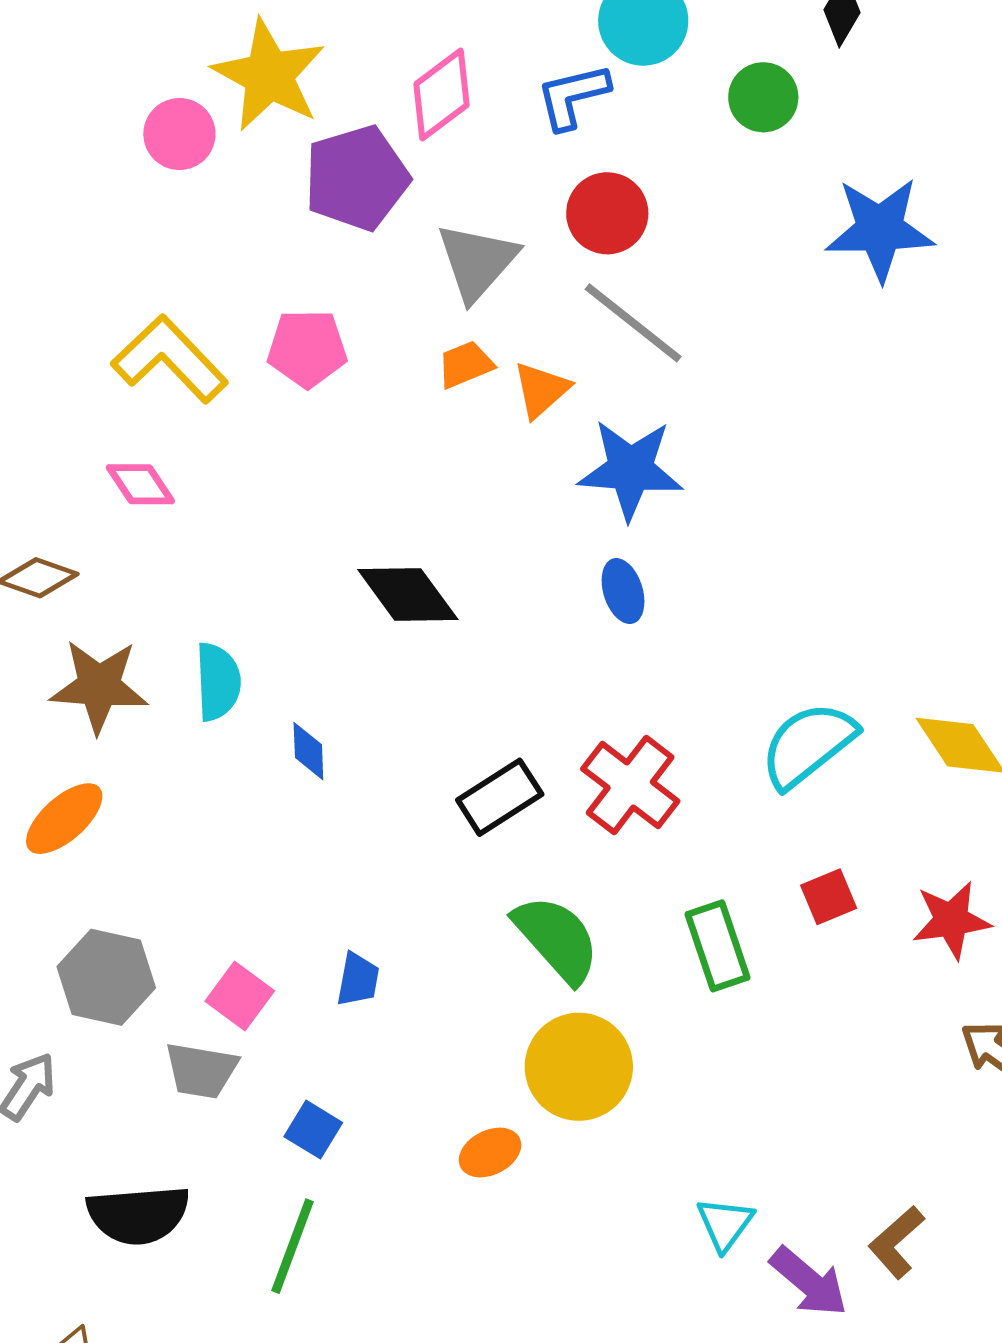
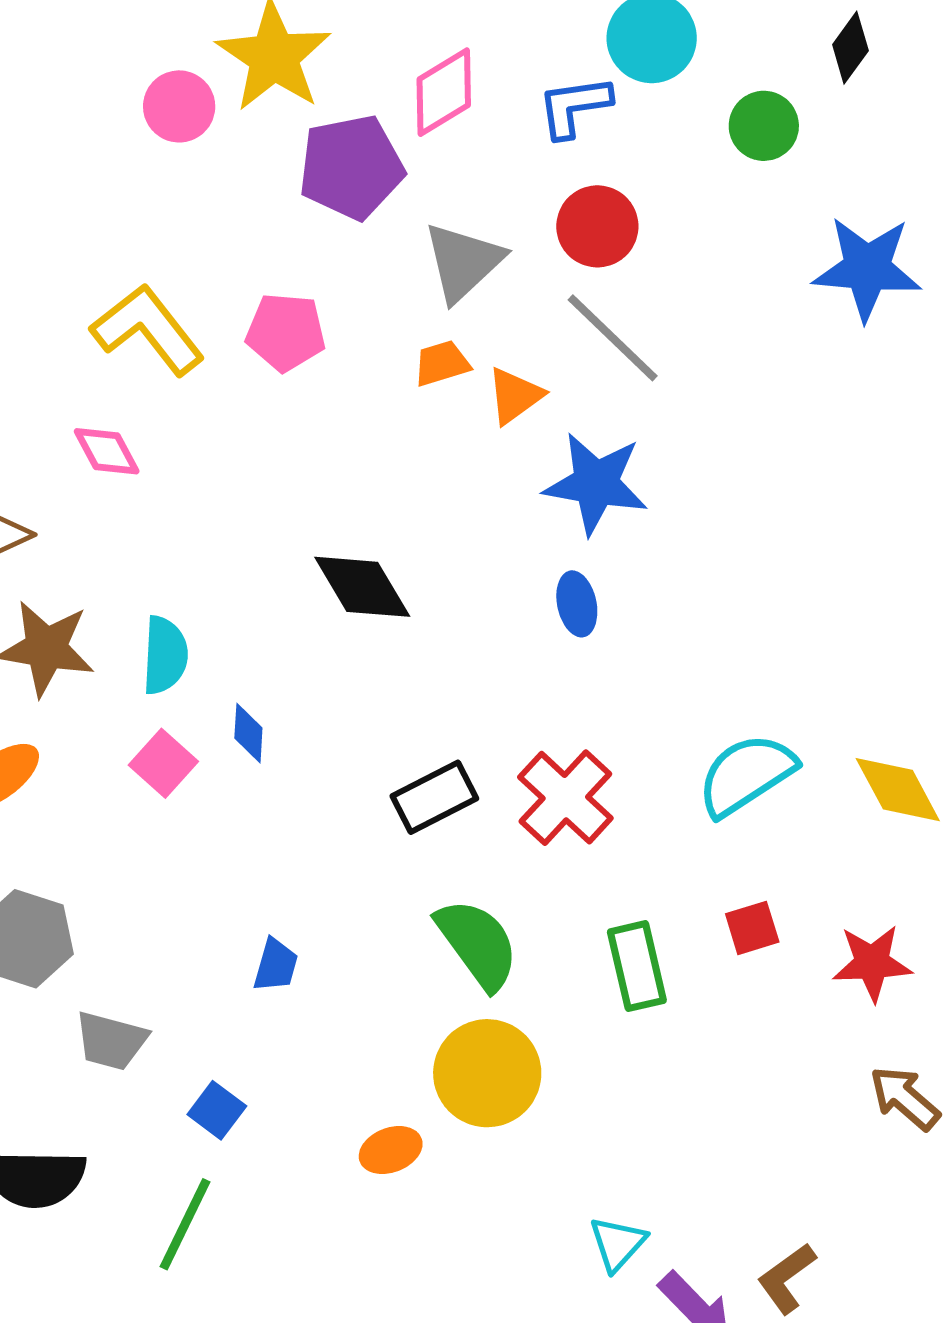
pink square: (240, 996) -> (163, 763), moved

